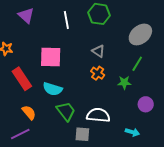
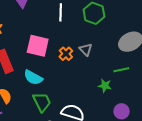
green line: (137, 64) -> (121, 70), turned 35
orange cross: (98, 73) -> (66, 54), moved

